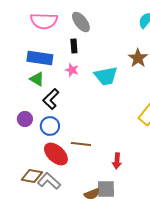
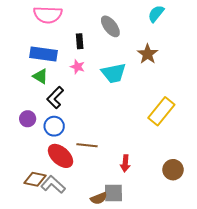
gray ellipse: (81, 22) -> (110, 26), moved

